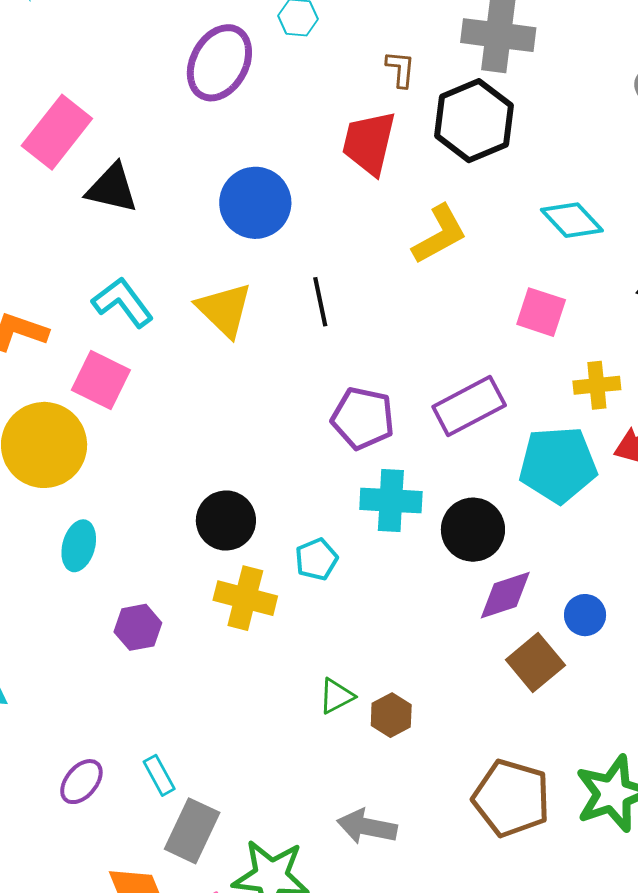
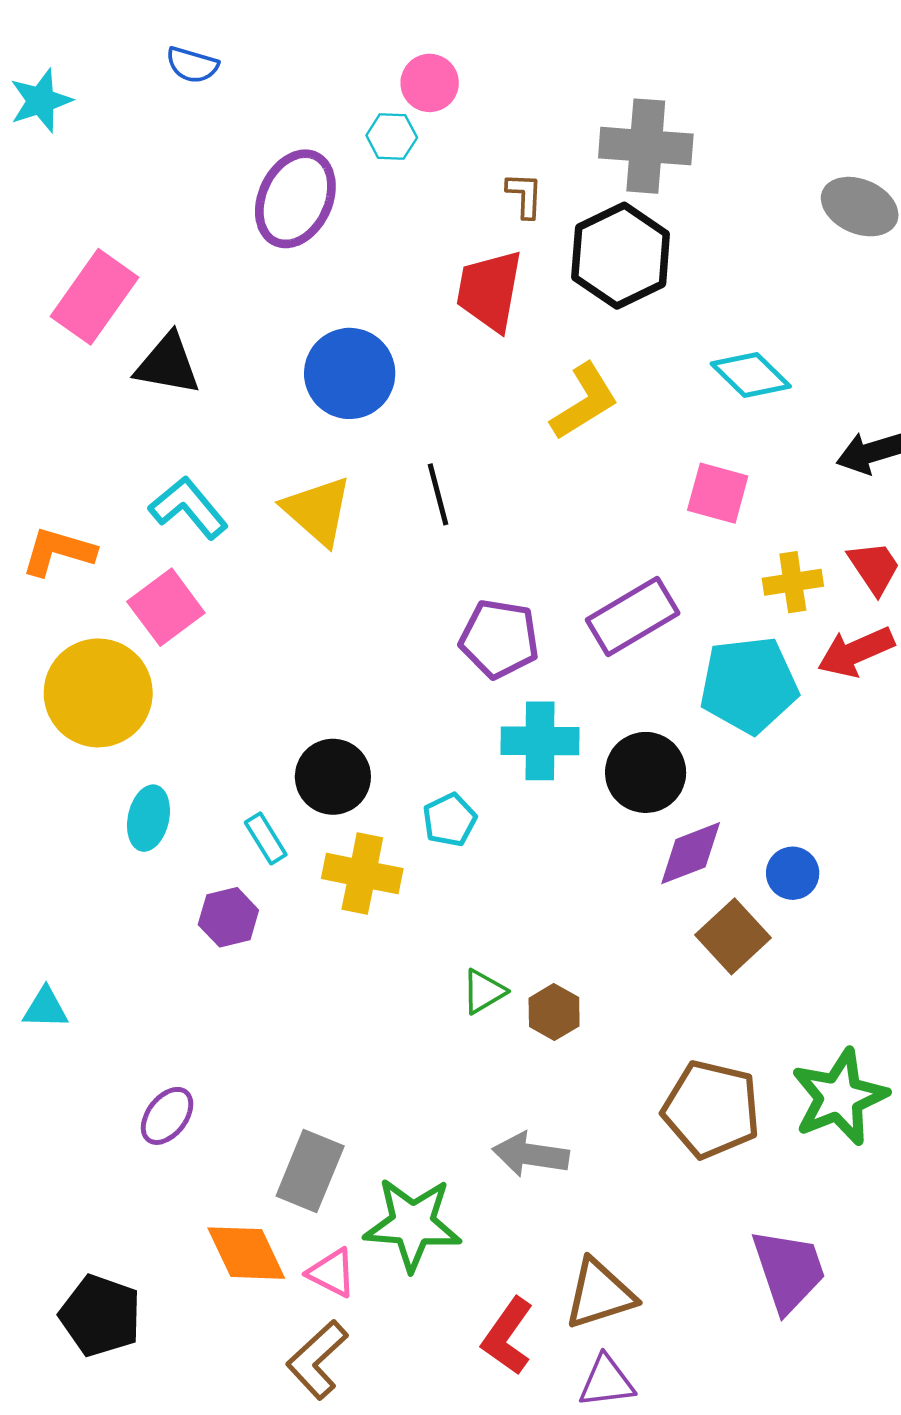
pink square: (101, 380) -> (166, 607), turned 30
cyan rectangle: (159, 775) -> (266, 838), moved

